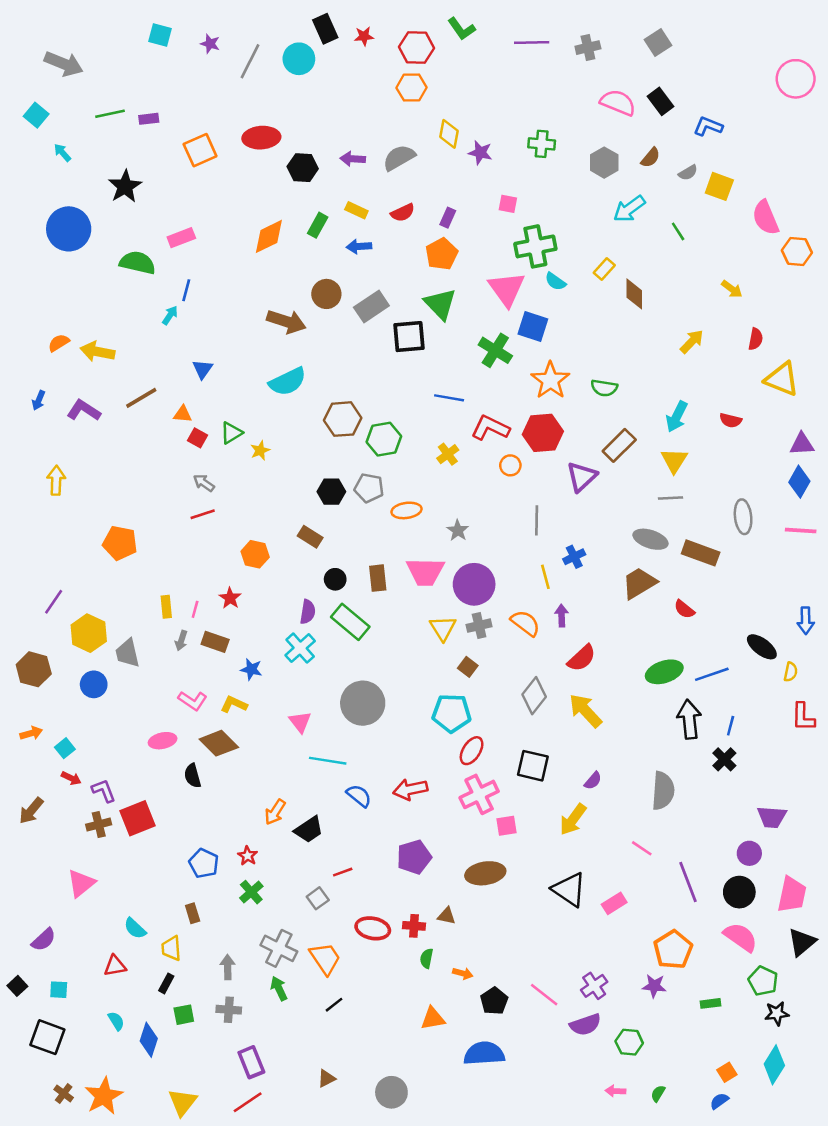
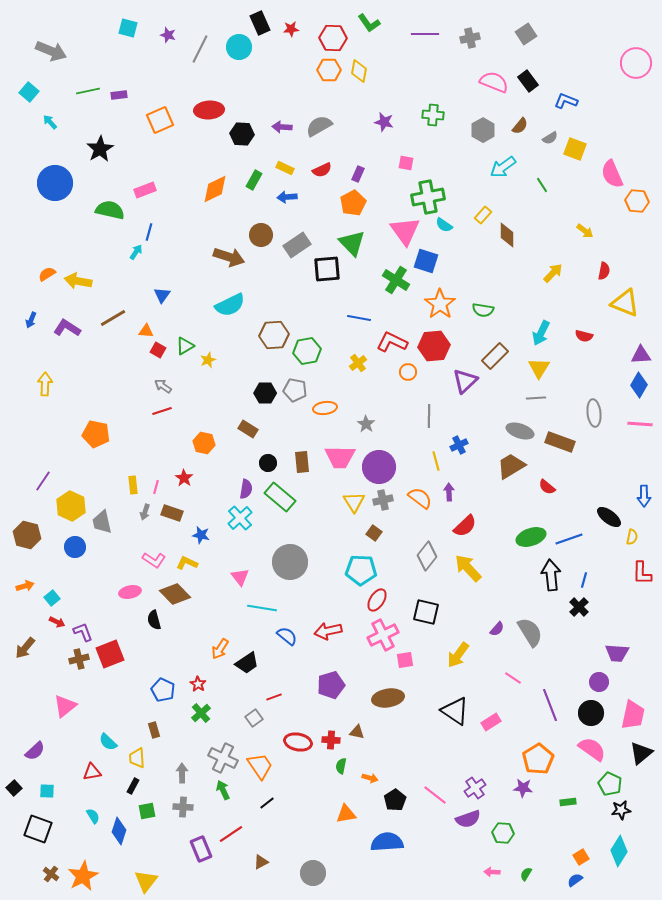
yellow diamond: (449, 134) -> (359, 71), moved
purple semicircle: (593, 781) -> (497, 629), moved
gray semicircle: (663, 791) -> (530, 632), turned -36
red line: (248, 1102) -> (231, 834), moved

